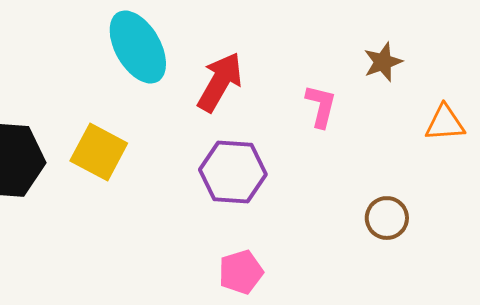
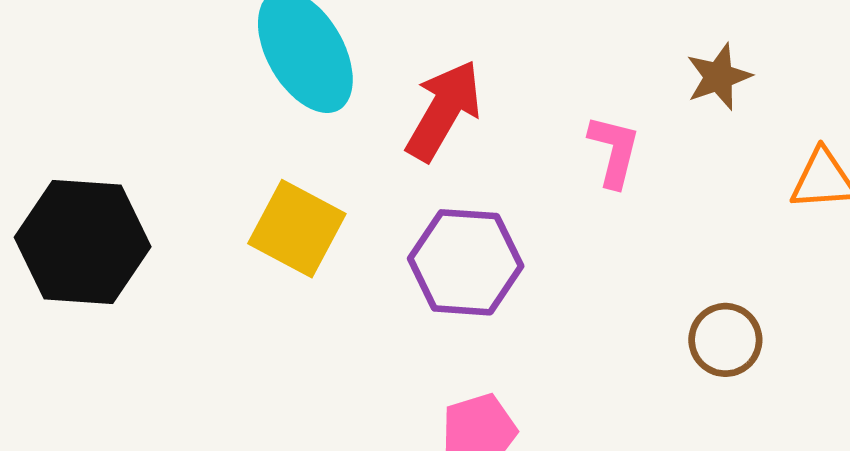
yellow square: (99, 152) -> (297, 229), moved

